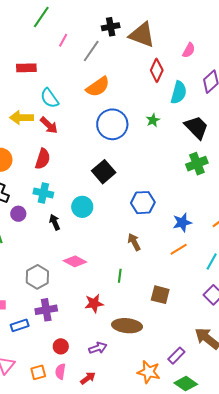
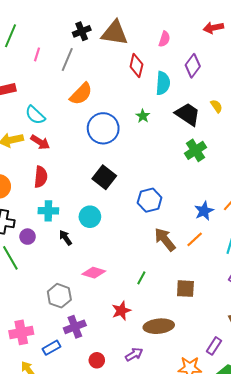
blue star: (182, 222) -> (204, 211), moved
brown arrow: (134, 242) -> (165, 240), moved, size x1.4
green line: (120, 276) -> (141, 278), turned 32

